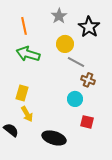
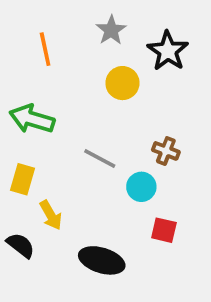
green arrow: (28, 54) -> (32, 119), moved
gray line: (76, 62) -> (100, 159), moved
yellow rectangle: (22, 93) -> (22, 179), moved

